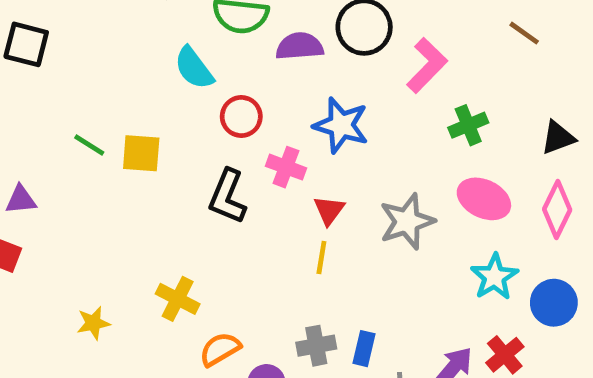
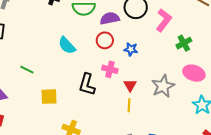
cyan semicircle: (194, 68) -> (67, 45), moved
red circle: (241, 116) -> (105, 40), moved
blue star: (341, 125) -> (131, 49), size x0.6
yellow square: (141, 153) -> (49, 97), moved

